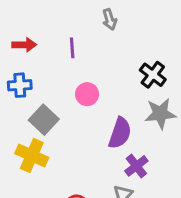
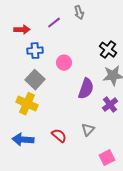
purple line: (72, 48) -> (54, 23), moved, turned 56
blue cross: (20, 85) -> (35, 51), moved
purple cross: (136, 166) -> (110, 105), moved

